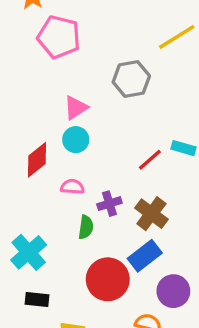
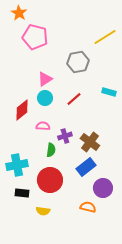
cyan rectangle: (183, 148) -> (109, 92), moved
red line: (150, 160) -> (74, 99), moved
cyan cross: (29, 252) -> (17, 165), turned 30
red circle: (108, 279) -> (50, 180), moved

